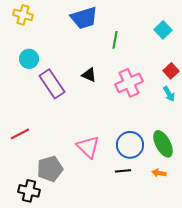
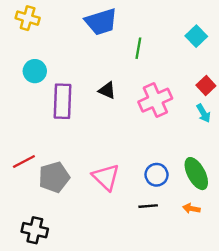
purple rectangle: (52, 84) -> (63, 101), turned 36
blue circle: (130, 145) -> (156, 175), size x0.7
gray pentagon: (50, 169) -> (54, 177), moved

